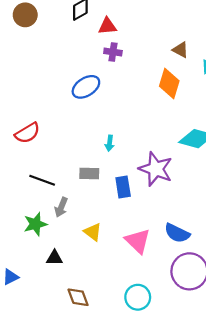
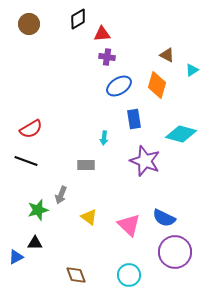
blue ellipse: (86, 87) -> (119, 86), moved
black line: (42, 180) -> (26, 161), moved
blue rectangle: (123, 187) -> (134, 119), moved
black triangle: (54, 258) -> (35, 243), moved

